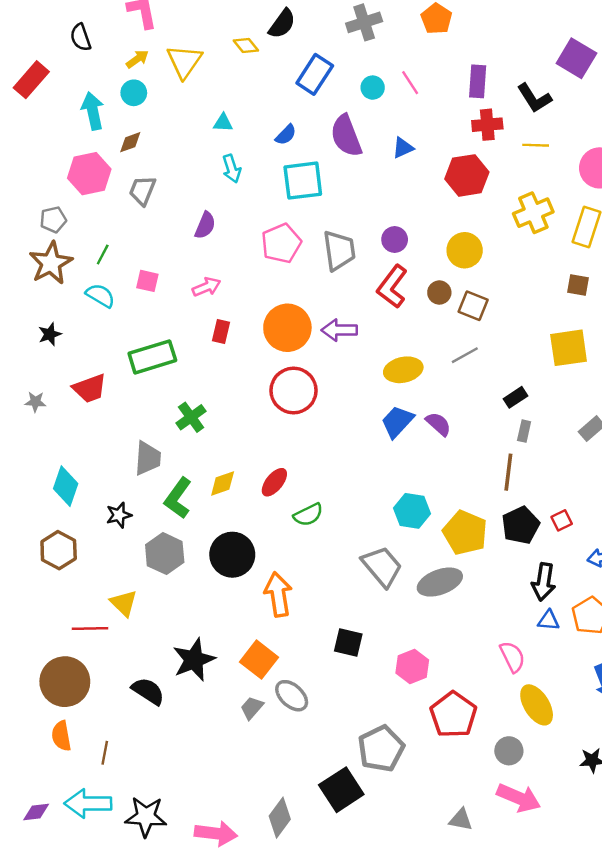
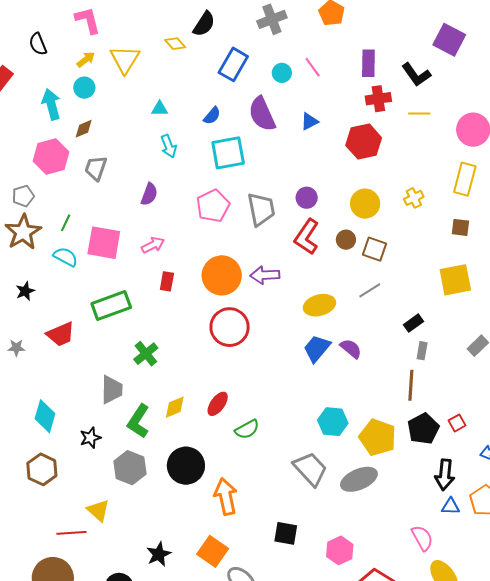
yellow cross: (533, 213) -> (414, 198), moved, size x0.6
pink square: (147, 281) -> (104, 243), size x1.8
black star: (194, 660) -> (159, 554), size x0.7

